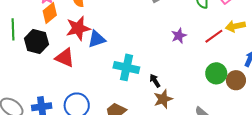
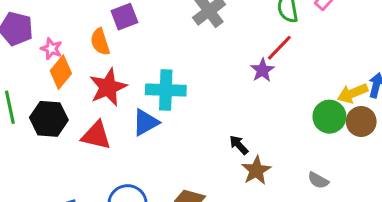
yellow arrow: (235, 26) -> (353, 93), moved
red line: (214, 36) -> (279, 48), moved
blue triangle: (97, 39) -> (146, 122), moved
cyan cross: (126, 67) -> (166, 90), moved

